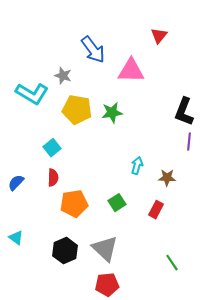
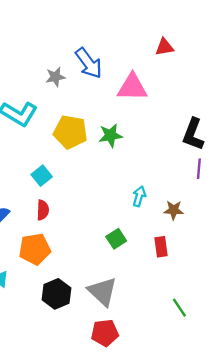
red triangle: (159, 36) -> (164, 47), turned 42
gray star: (63, 76) -> (55, 77), moved, turned -30
orange pentagon: (74, 204) -> (35, 249), moved
red rectangle: (156, 210) -> (161, 247), turned -36

